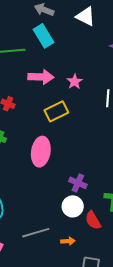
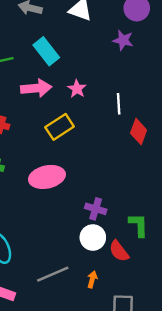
cyan rectangle: (44, 36) -> (46, 51), moved
pink ellipse: (41, 152) -> (47, 177), turned 76
orange arrow: (68, 241) -> (92, 279), turned -64

